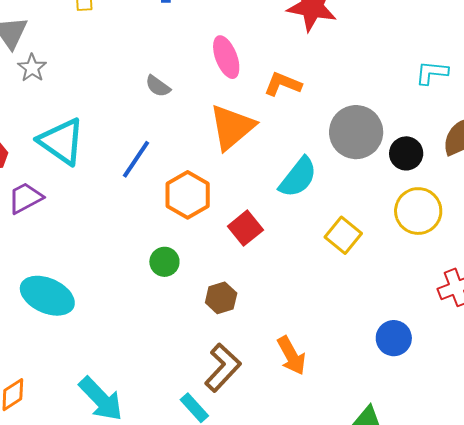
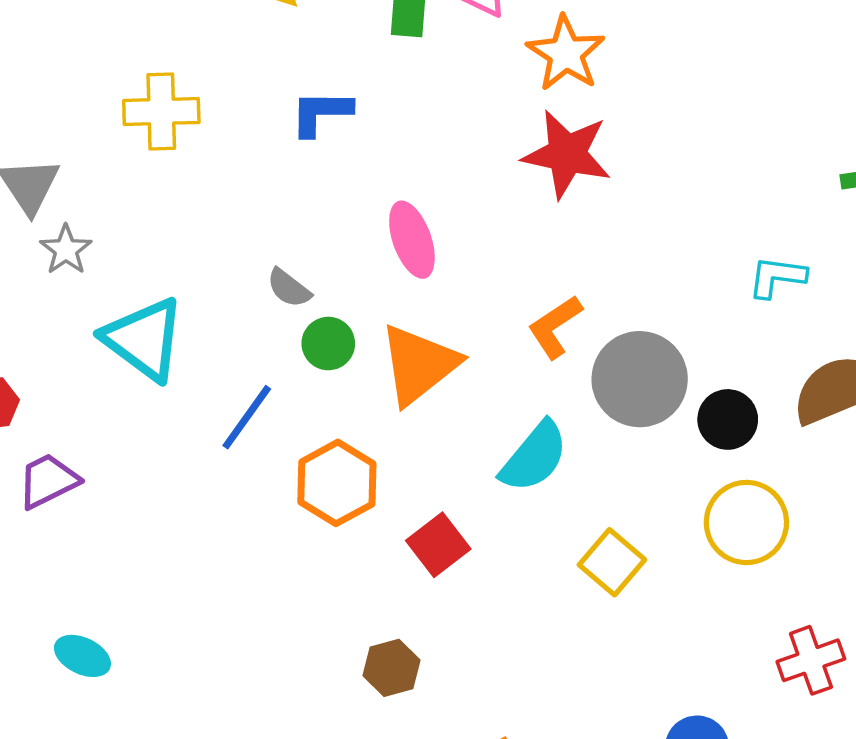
orange L-shape: (283, 84) -> (555, 327), moved, turned -57
cyan triangle: (62, 141) -> (144, 339), moved
green circle: (164, 262) -> (328, 344), moved
cyan ellipse: (47, 296) -> (82, 656), size x0.6

